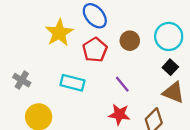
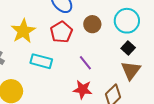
yellow star: (59, 33) -> (23, 31), moved
brown triangle: (174, 92) -> (131, 70), turned 45

